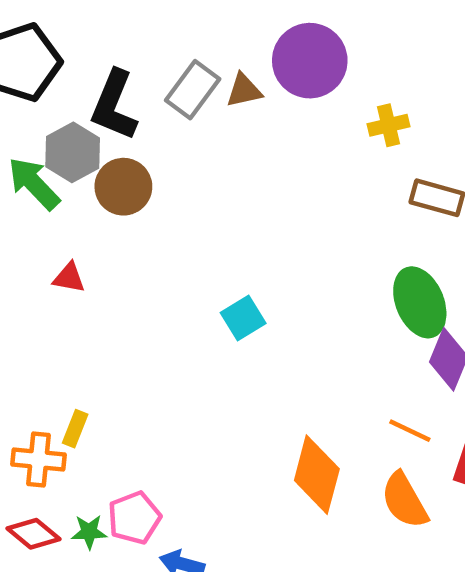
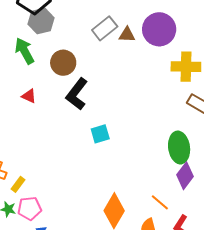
black L-shape: (114, 105) -> (77, 94), moved
yellow cross: (388, 125) -> (186, 67), size x1.6
gray hexagon: (73, 152) -> (41, 21), moved
yellow rectangle: (75, 429) -> (18, 184), moved

